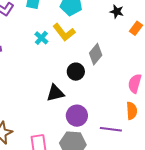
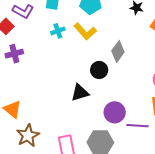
cyan cross: (41, 38) -> (58, 31), moved, turned 32
purple circle: (77, 116) -> (115, 112), moved

